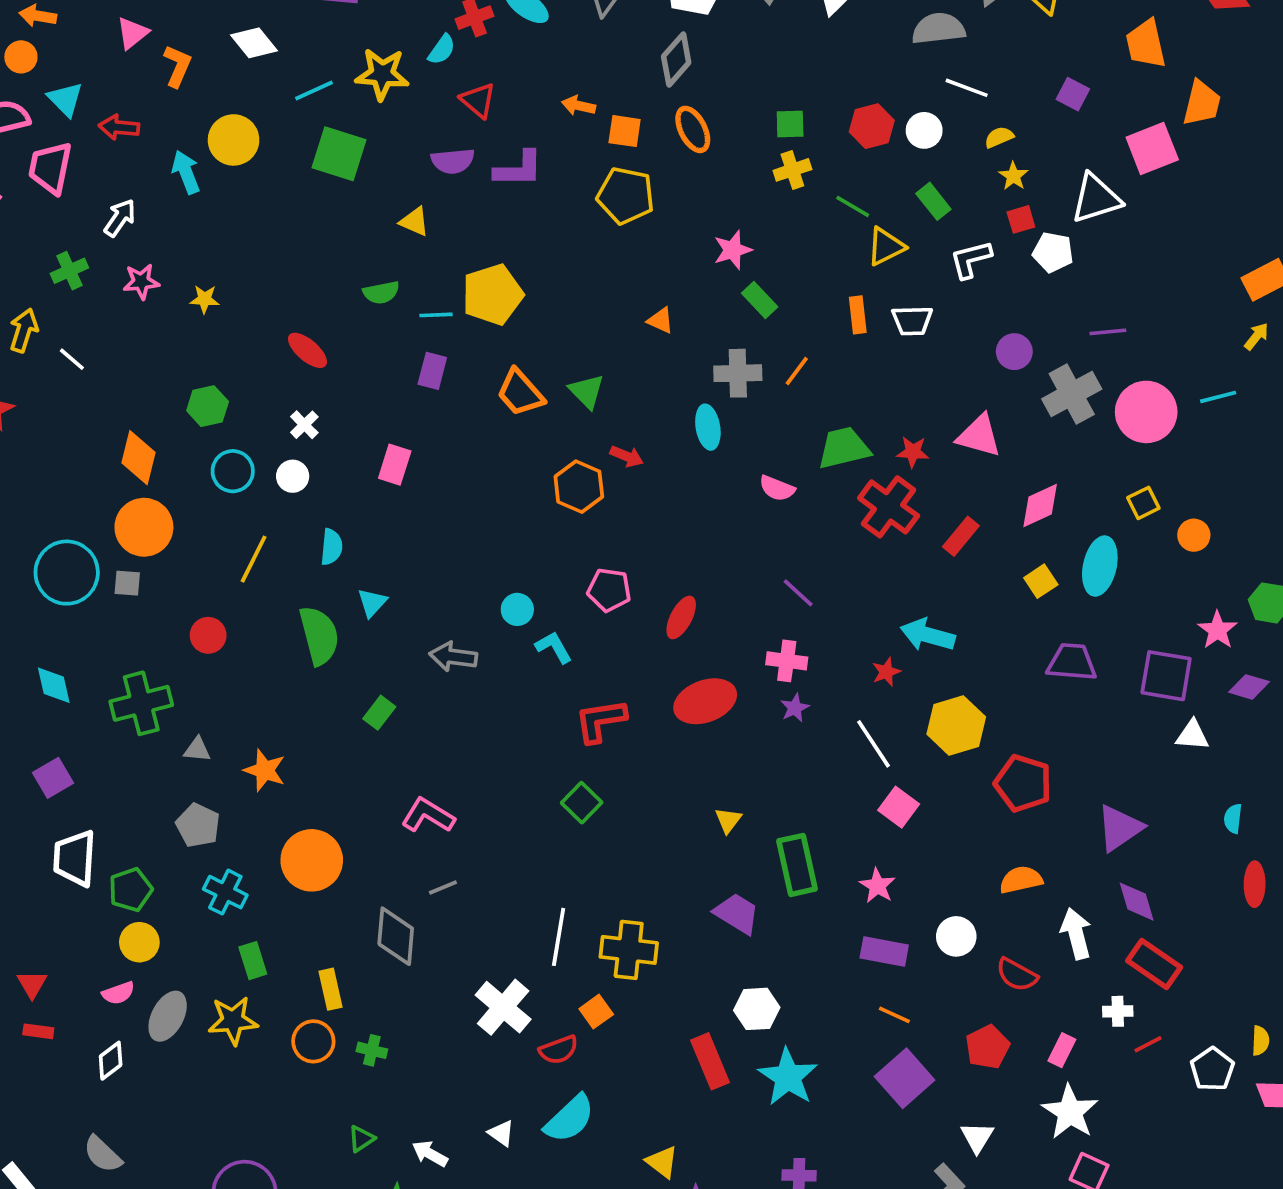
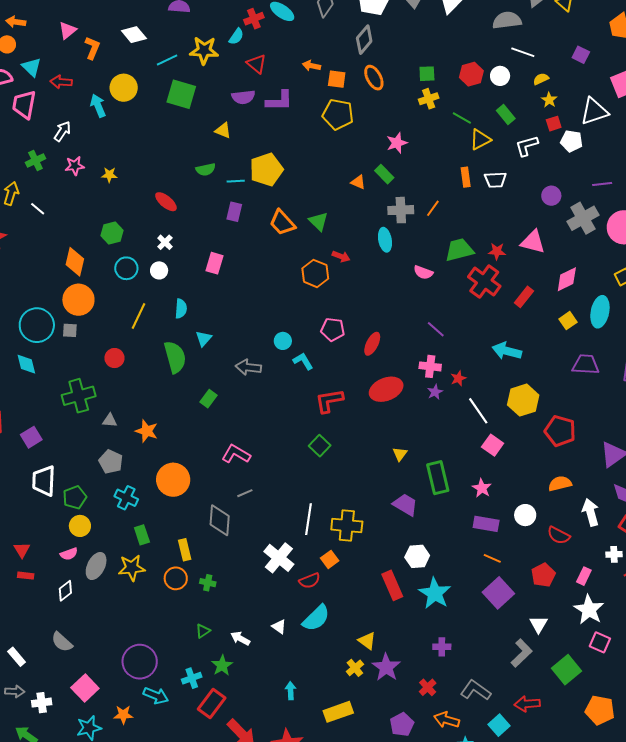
green rectangle: (760, 300) -> (384, 174), moved
red star: (886, 672) -> (458, 378), moved
cyan diamond: (54, 685) -> (26, 364), moved

